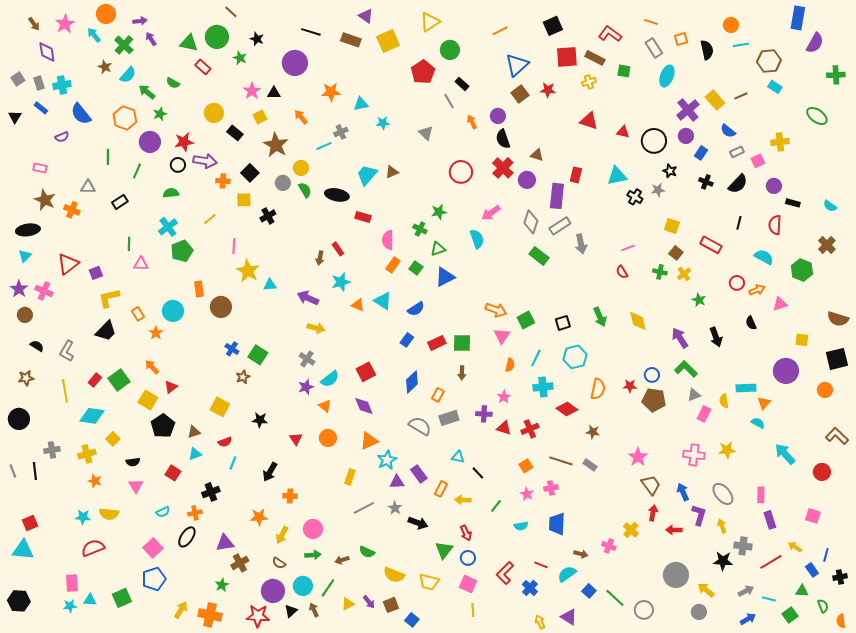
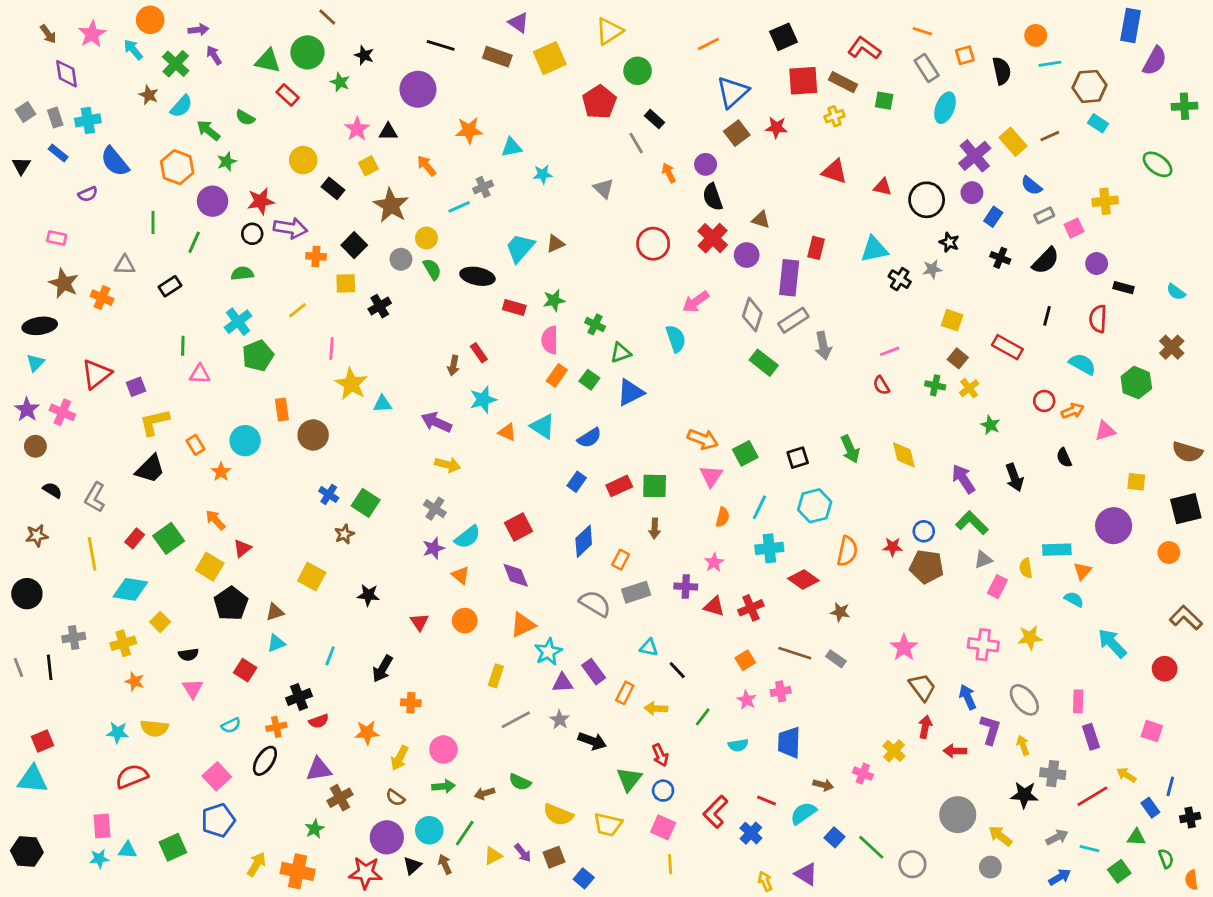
green star: (439, 212) -> (554, 300), moved
red semicircle: (225, 442) -> (319, 721), moved

